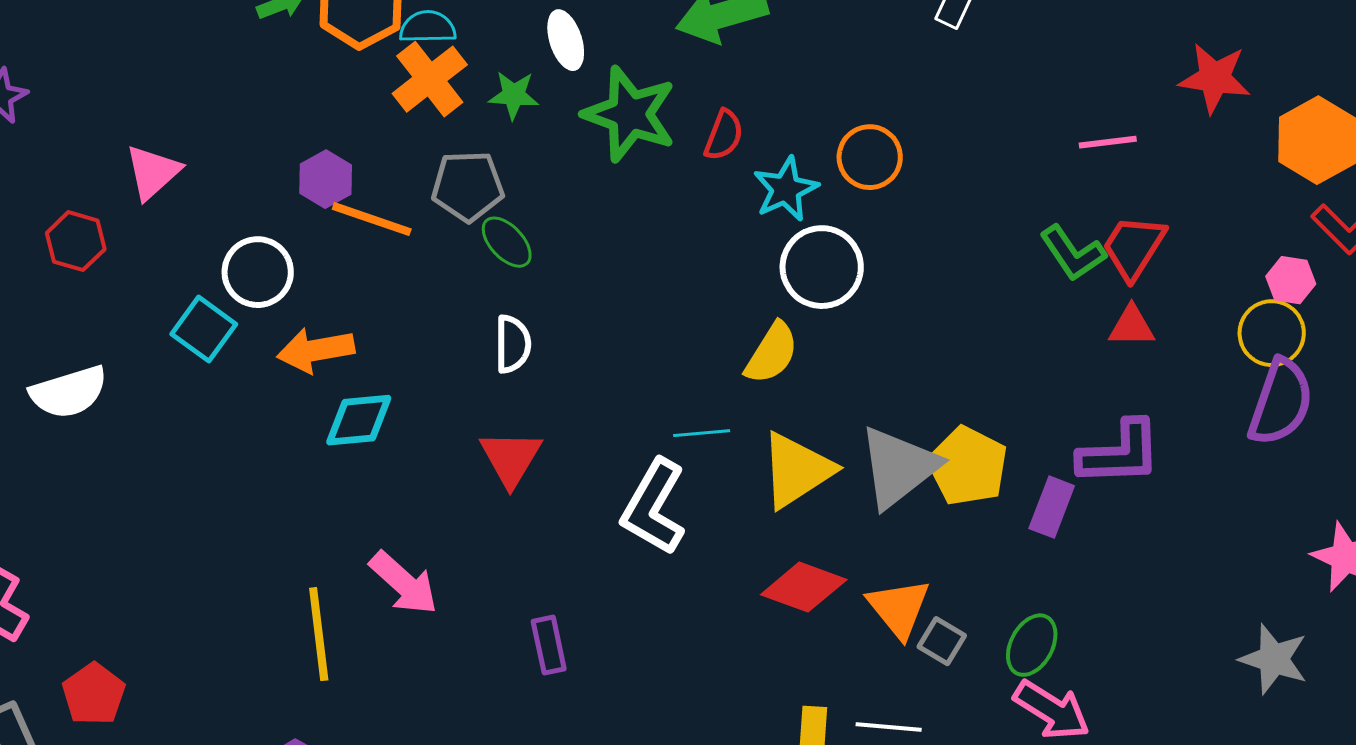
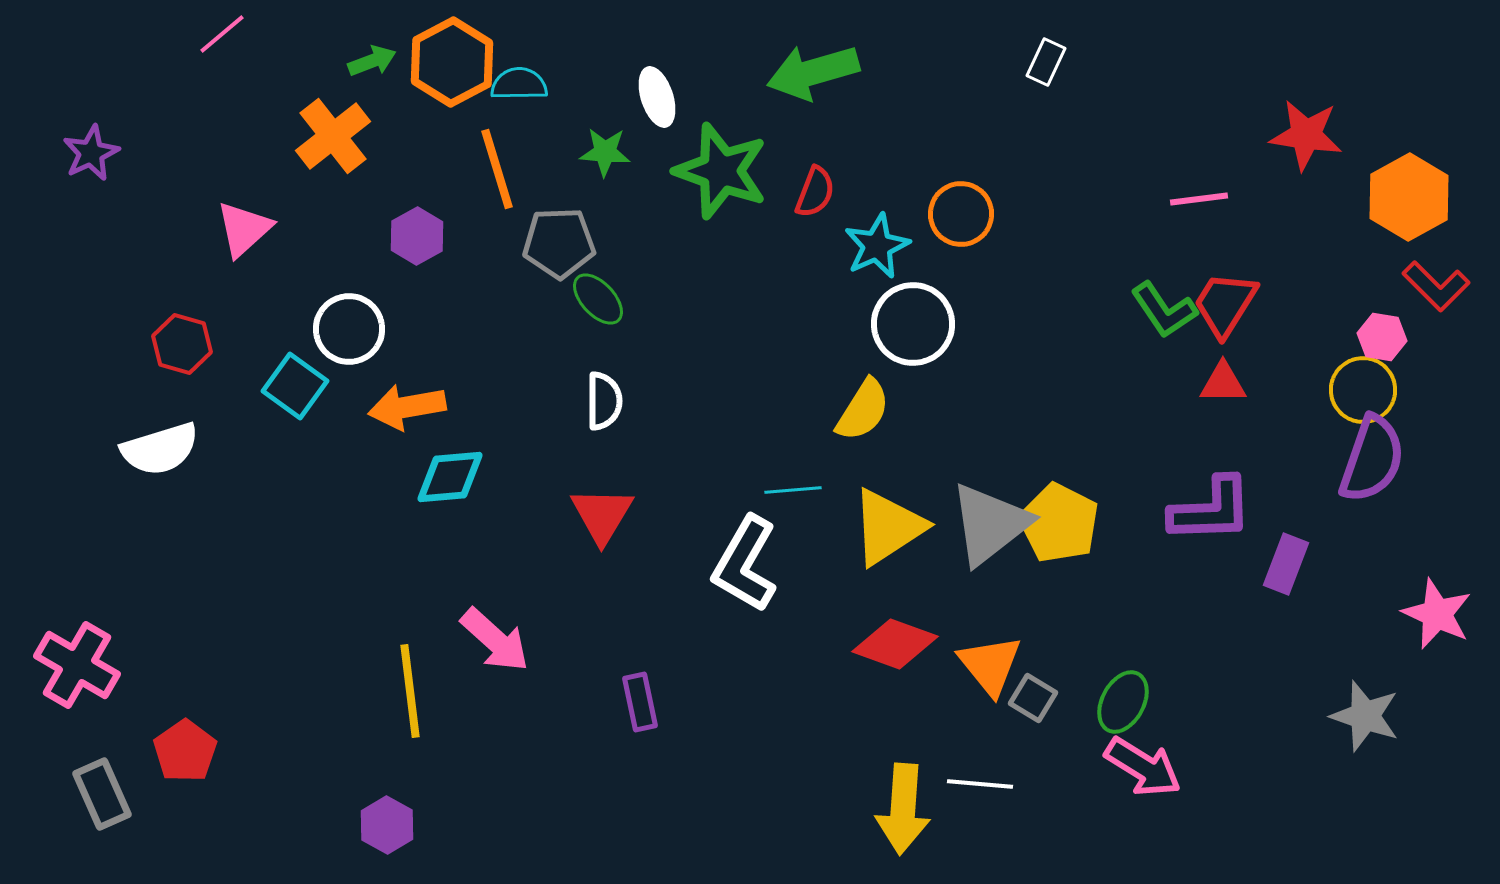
orange cross: (430, 79) -> (333, 136), moved
orange line: (372, 219) -> (497, 169), moved, turned 54
red hexagon: (76, 241) -> (182, 344), moved
purple rectangle: (1052, 507) -> (1286, 564), moved

